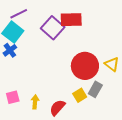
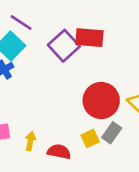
purple line: (19, 14) -> (21, 23), turned 54
red semicircle: (57, 108) -> (59, 152), turned 54

